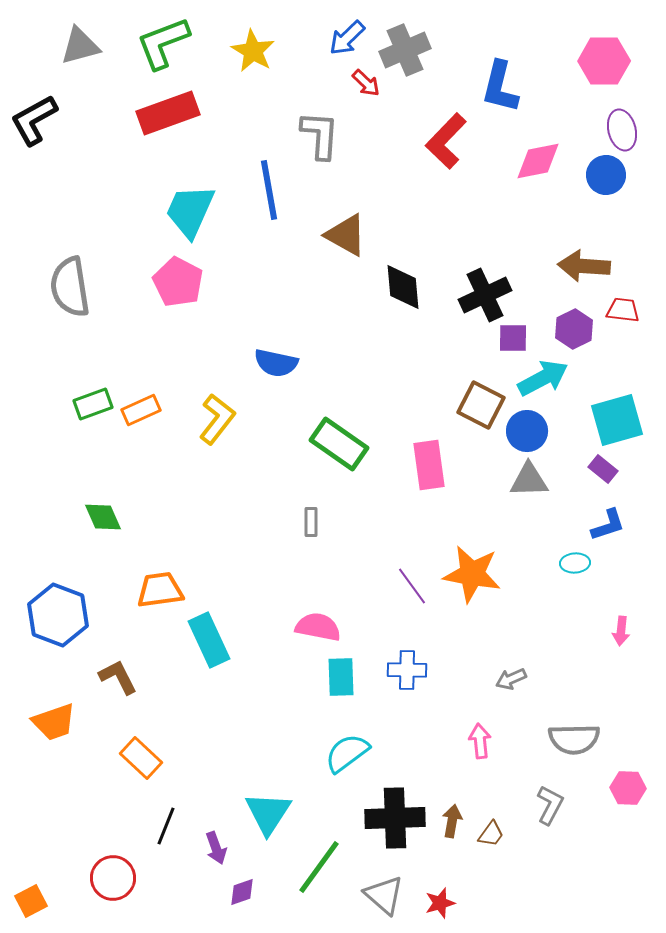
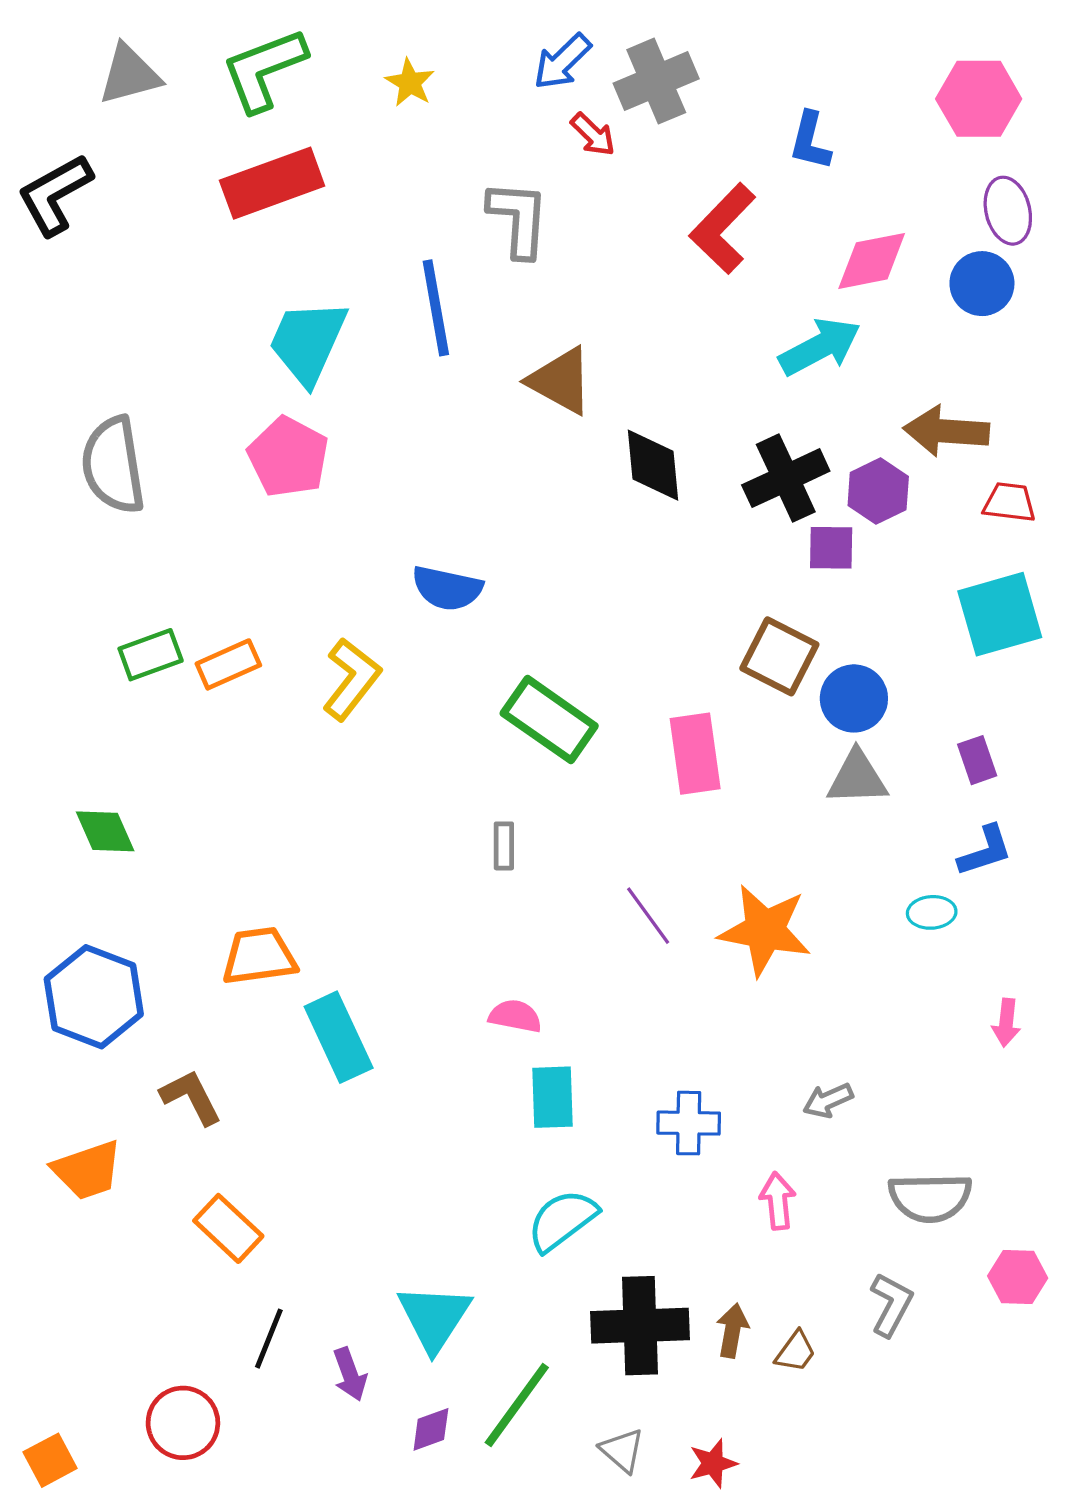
yellow star: (253, 51) -> (410, 83), size x0.7
blue L-shape: (500, 87) -> (810, 141), size x0.7
purple hexagon: (574, 329) -> (878, 491), moved
cyan arrow: (543, 378) -> (820, 347), moved
cyan square: (617, 420) -> (1000, 614), moved
purple rectangle: (603, 469) -> (977, 760), turned 32
green diamond: (103, 517) -> (105, 831), moved
purple line: (412, 586) -> (648, 916), moved
pink semicircle: (318, 627) -> (515, 1016), size x0.7
blue cross: (407, 670) -> (689, 1123), moved
purple diamond: (242, 892) -> (431, 1429), moved
gray triangle: (384, 895) -> (622, 1450), size x0.7

